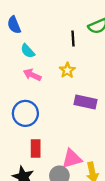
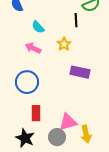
black line: (73, 39) -> (76, 20), moved
cyan semicircle: (28, 51) -> (38, 27), moved

